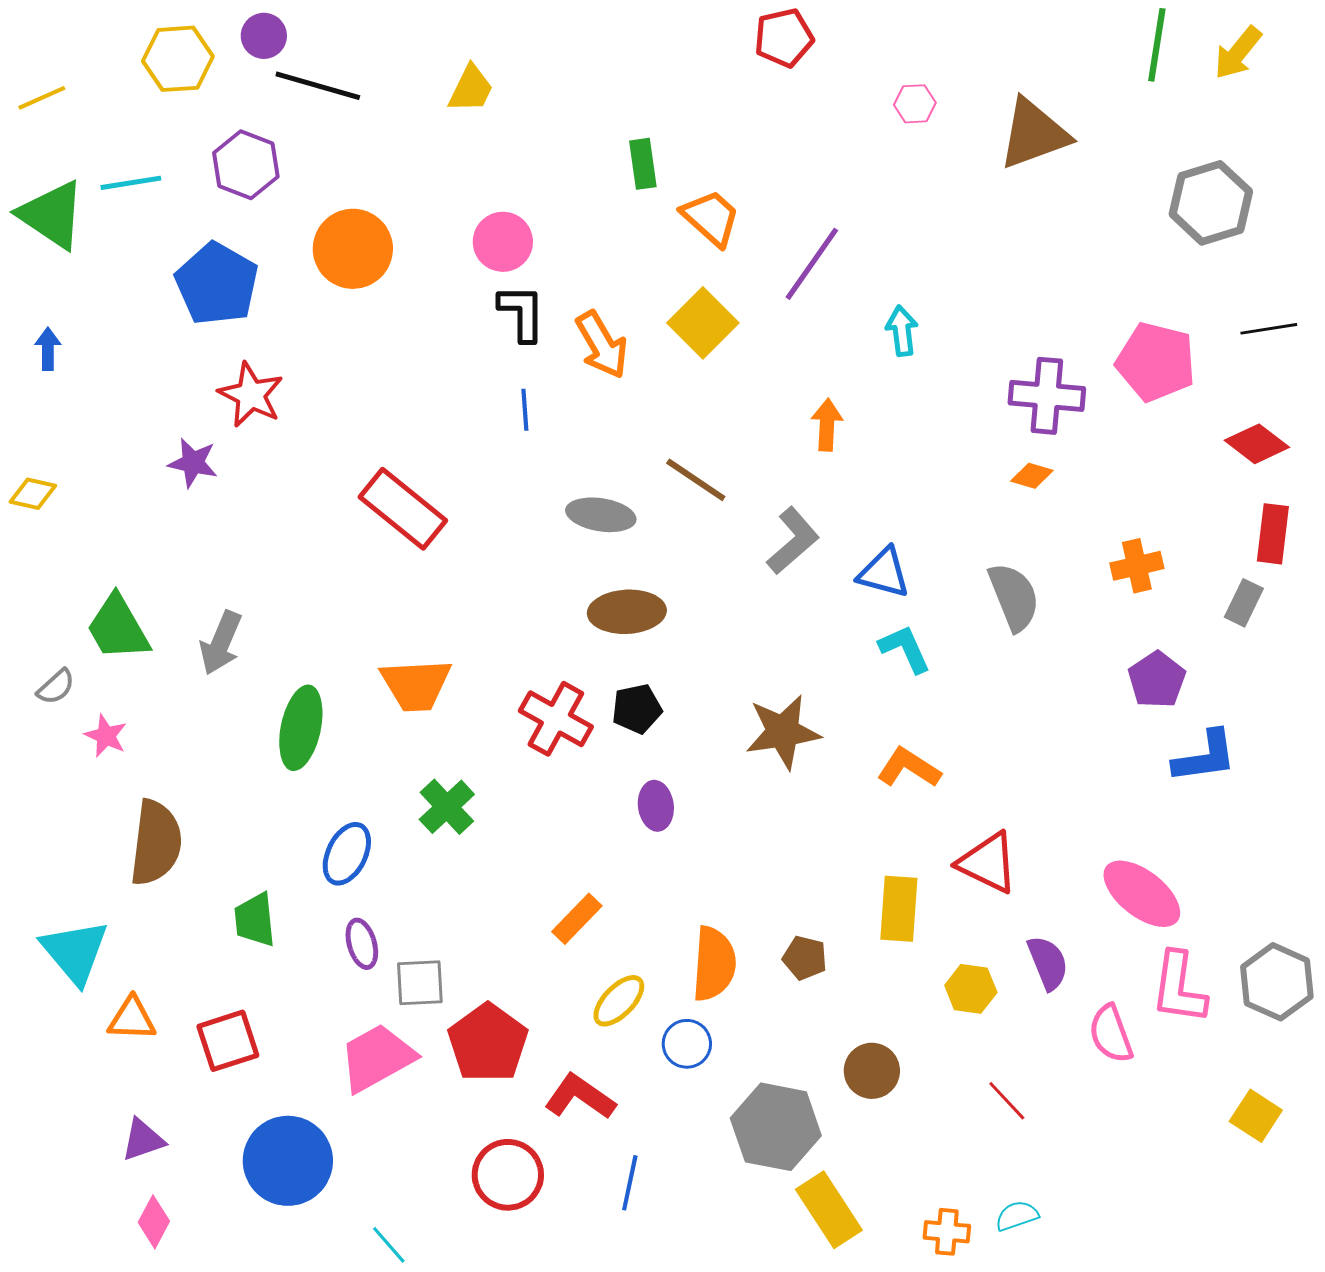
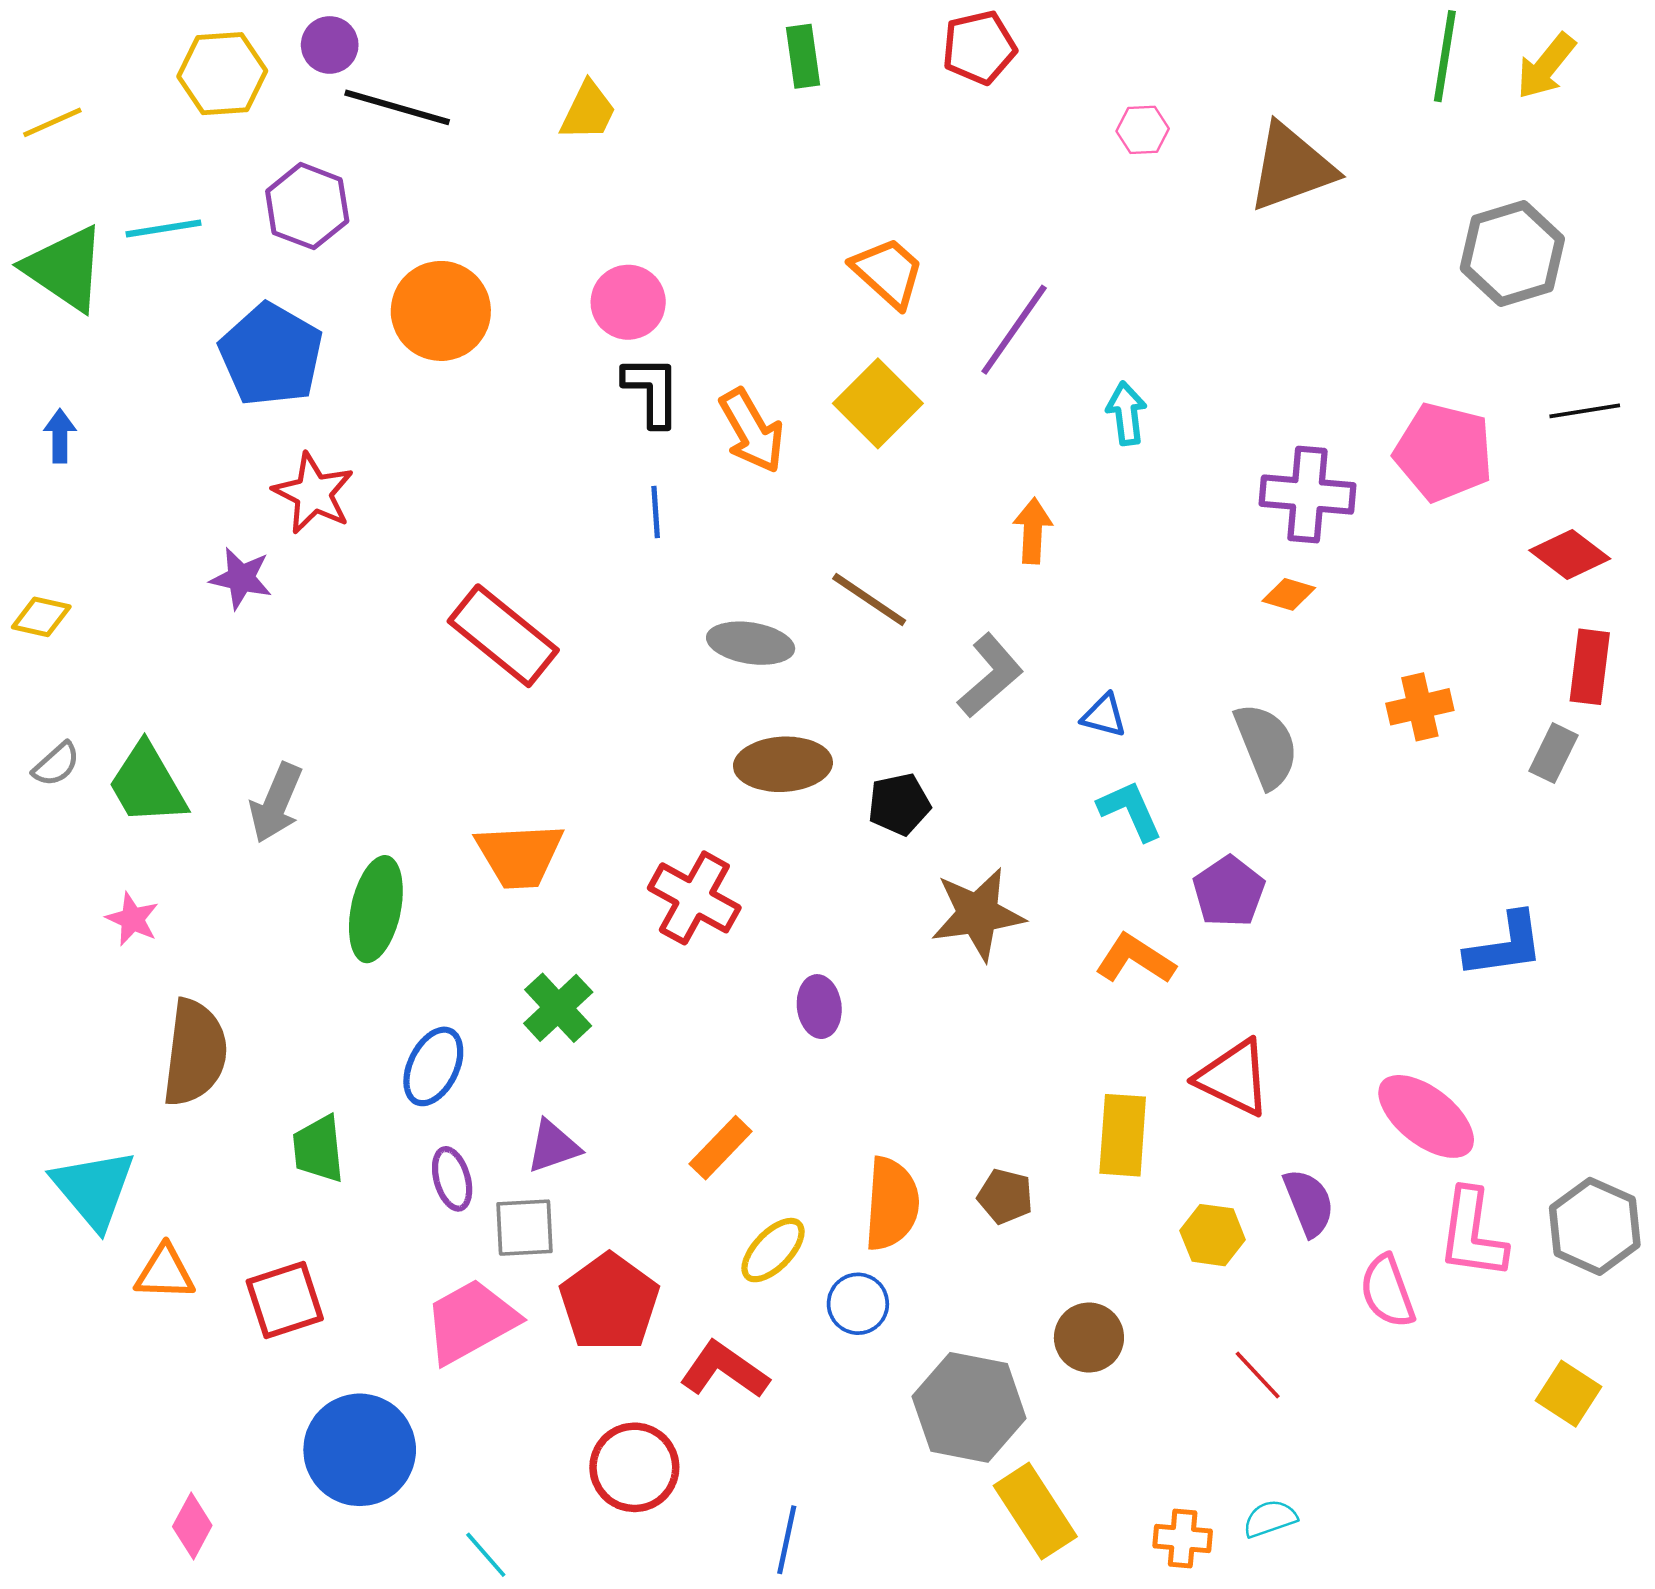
green rectangle: (643, 164) -> (803, 56), moved
blue triangle: (884, 573) -> (1104, 716), size x0.7
purple pentagon: (1157, 680) -> (1229, 892), moved
gray semicircle: (56, 687) -> (56, 764), moved
black pentagon: (637, 709) -> (899, 804), moved
purple triangle: (143, 1140) -> (553, 1146), moved
blue line: (630, 1183) -> (787, 1540), moved

